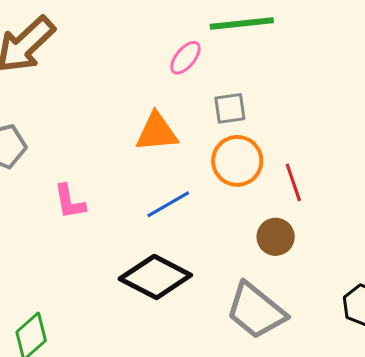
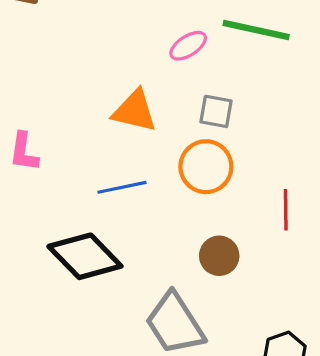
red line: (293, 182) -> (286, 210), moved

